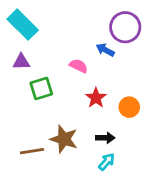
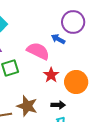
pink semicircle: (79, 66) -> (38, 51), size x1.6
orange circle: (129, 107) -> (76, 82), size x1.5

